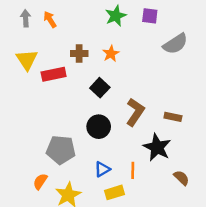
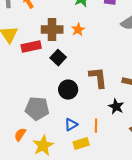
brown cross: (79, 54) -> (52, 30), size x1.5
black square: (100, 88) -> (58, 58), moved
brown L-shape: (135, 112) -> (98, 78), turned -40
black star: (157, 147) -> (116, 107), size x0.7

